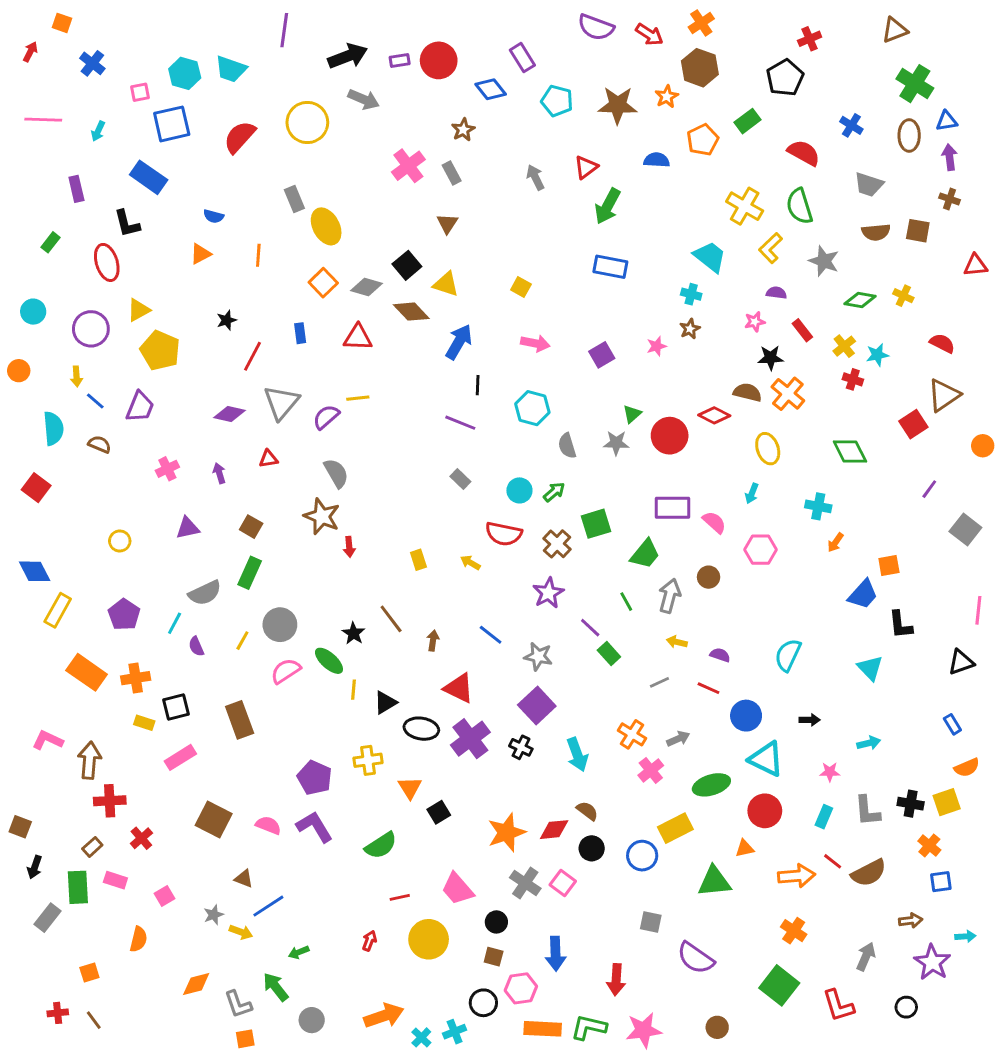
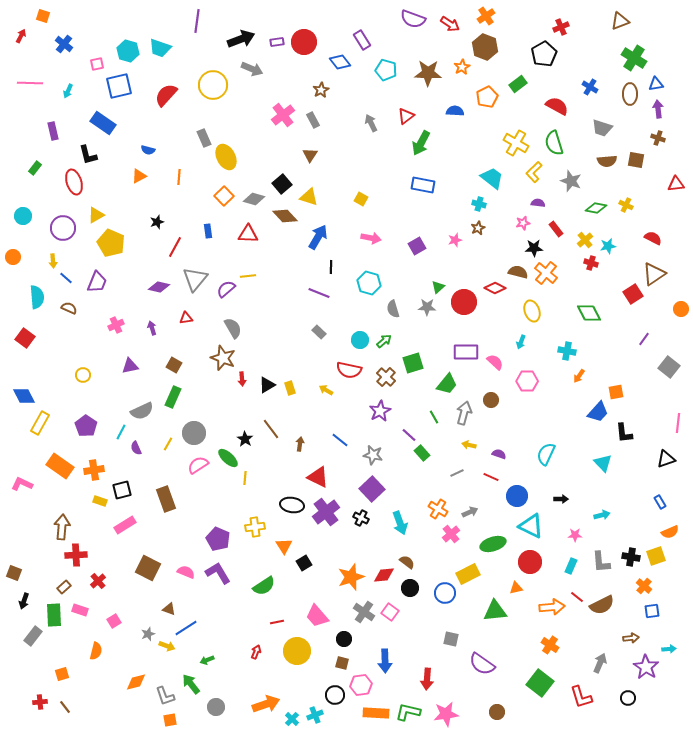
black triangle: (385, 703) -> (267, 385), moved
pink L-shape: (48, 740) -> (22, 484), moved

